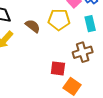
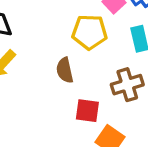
brown semicircle: (33, 26) -> (65, 70), moved, turned -140

